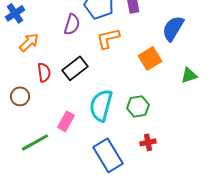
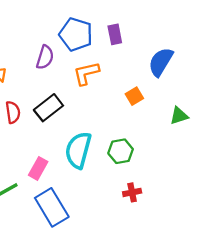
orange square: (150, 58) -> (134, 96), size x0.7
blue rectangle: (108, 155) -> (52, 207), moved

